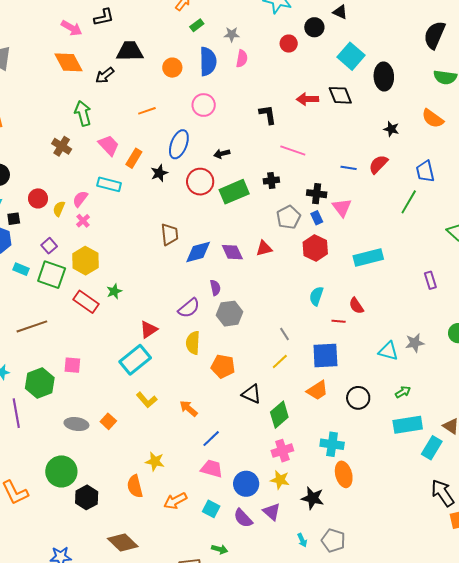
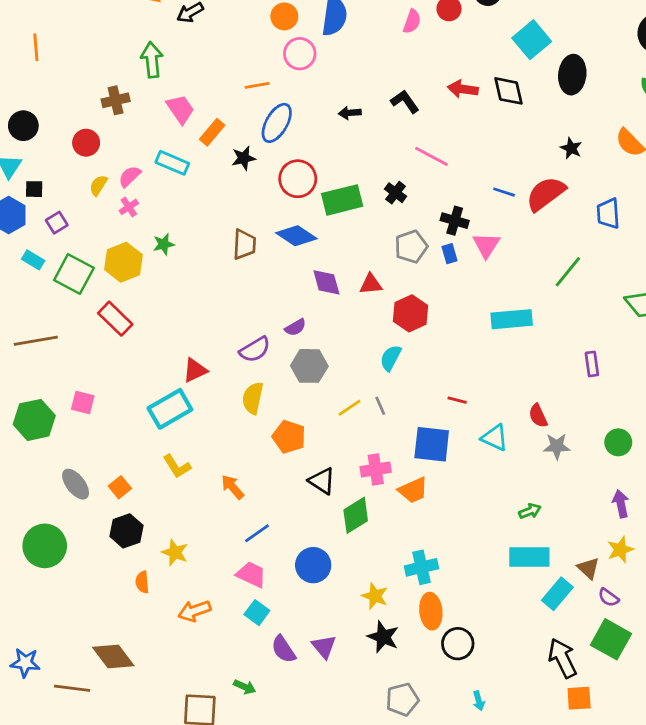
pink semicircle: (242, 59) -> (412, 21), moved
pink circle: (204, 105) -> (300, 54), moved
orange line: (147, 111) -> (257, 85), moved
black L-shape: (268, 115) -> (405, 102), turned -35
brown cross: (62, 146) -> (116, 100), turned 36
black arrow: (222, 154) -> (350, 113), moved
red semicircle: (378, 164) -> (546, 194), size x1.4
black cross: (271, 180) -> (395, 193), turned 35
red circle: (38, 198) -> (86, 143), moved
green line: (409, 202) -> (568, 272), moved
purple square: (49, 246) -> (57, 223), moved
red hexagon: (315, 248) -> (410, 313), moved
blue diamond: (198, 252) -> (296, 236), moved, turned 40
purple semicircle: (215, 288) -> (295, 327), turned 63
green star: (114, 291) -> (164, 244), moved
cyan semicircle: (316, 296) -> (391, 358), moved
red semicircle: (356, 306) -> (538, 416), moved
cyan triangle: (388, 351) -> (495, 438), moved
yellow line: (280, 361) -> (349, 408), moved
black circle: (358, 398) -> (458, 644), moved
gray ellipse: (76, 424) -> (76, 484), turned 35
cyan cross: (332, 444) -> (422, 567), turned -30
pink cross: (282, 451) -> (376, 469), moved
yellow star: (280, 480) -> (375, 596), moved
blue circle: (246, 484) -> (313, 565), moved
orange semicircle: (135, 486) -> (142, 582), size x0.7
black hexagon: (87, 497) -> (126, 531), moved
cyan square: (211, 509) -> (257, 613), moved
cyan arrow: (302, 540) -> (479, 701), moved
gray pentagon: (333, 541) -> (402, 699), turned 30

